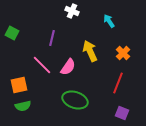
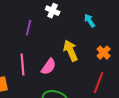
purple line: (52, 38) -> (29, 28), moved
pink line: (42, 65) -> (23, 65), turned 40

